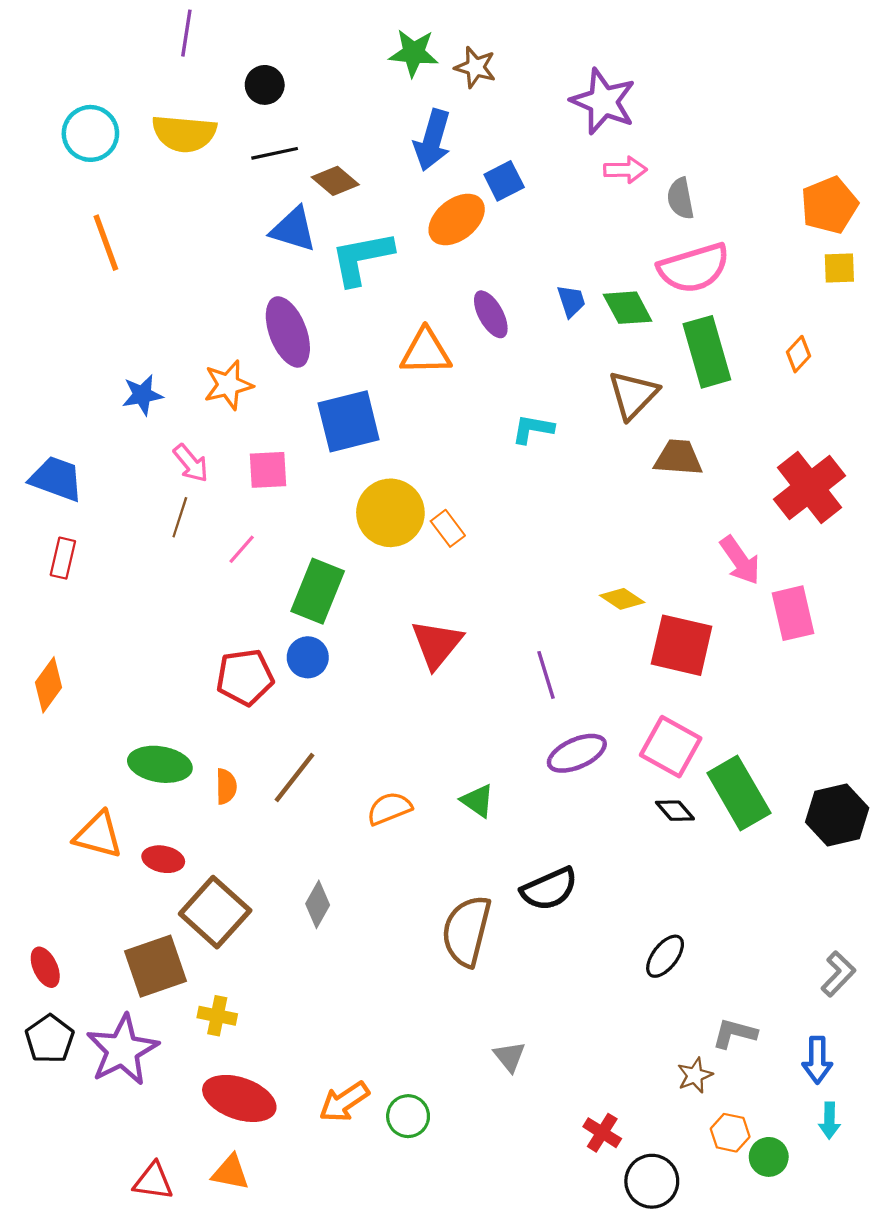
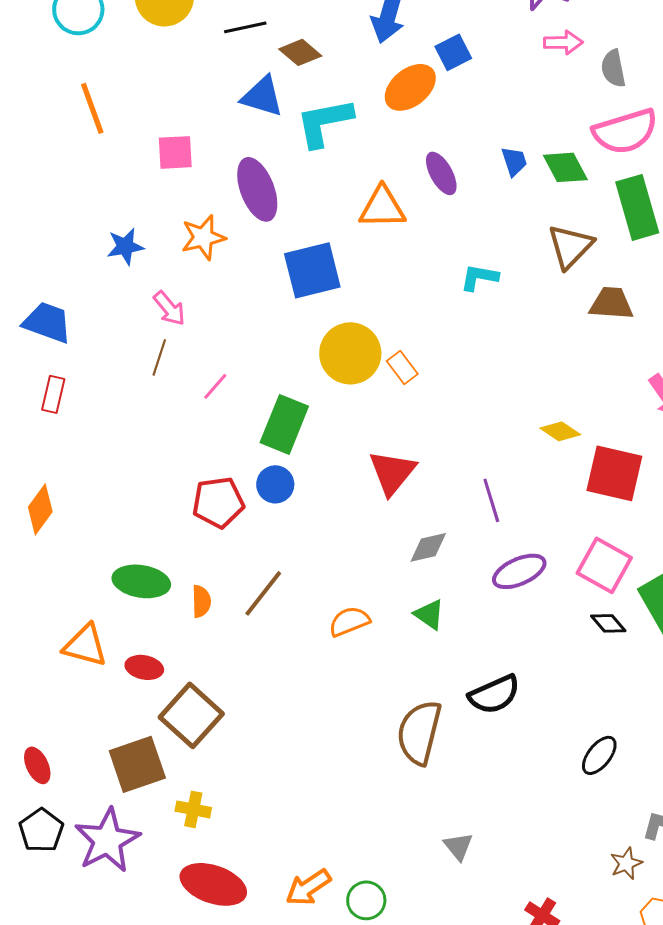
pink square: (268, 470) -> (175, 152), moved
gray diamond: (318, 904) -> (428, 547), moved, turned 48

